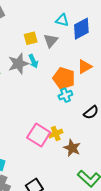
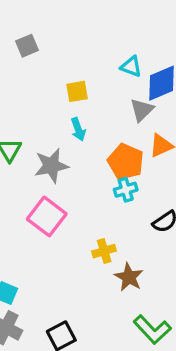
gray triangle: (51, 41) -> (142, 110), moved
gray star: (18, 64) -> (51, 166), moved
pink square: (39, 135) -> (47, 216), moved

